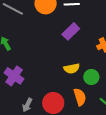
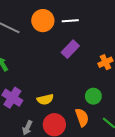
yellow semicircle: (72, 68) -> (45, 99), moved

